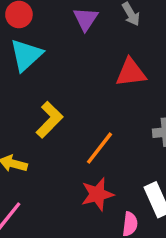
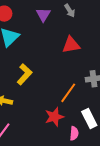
orange line: (99, 148) -> (68, 93), moved

